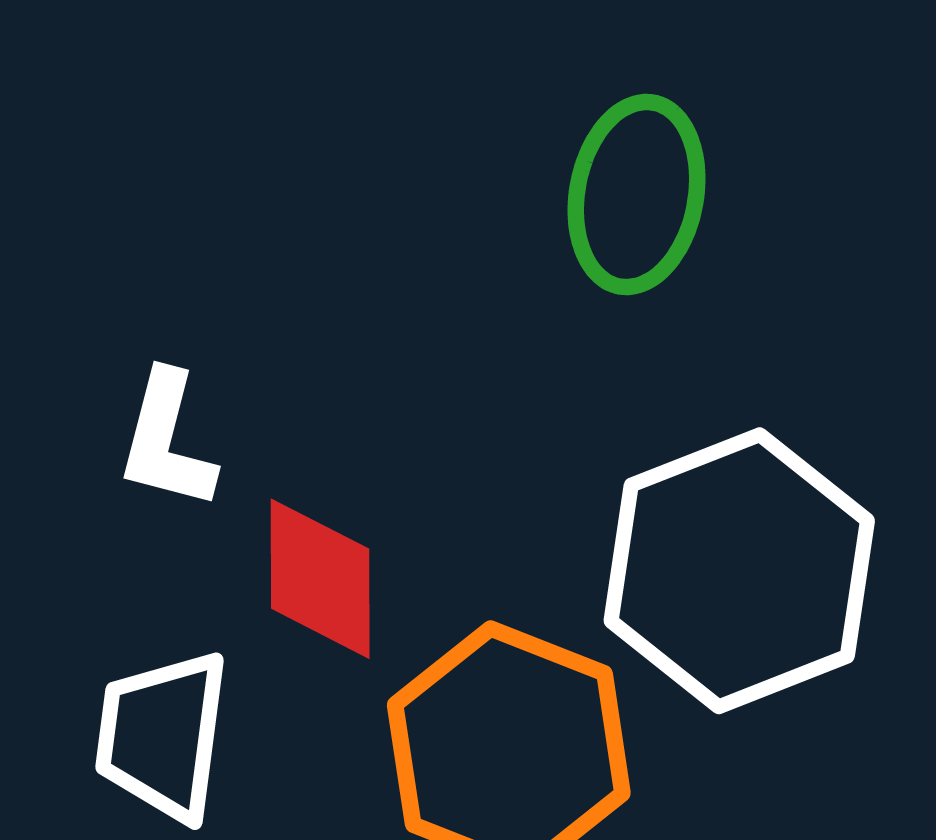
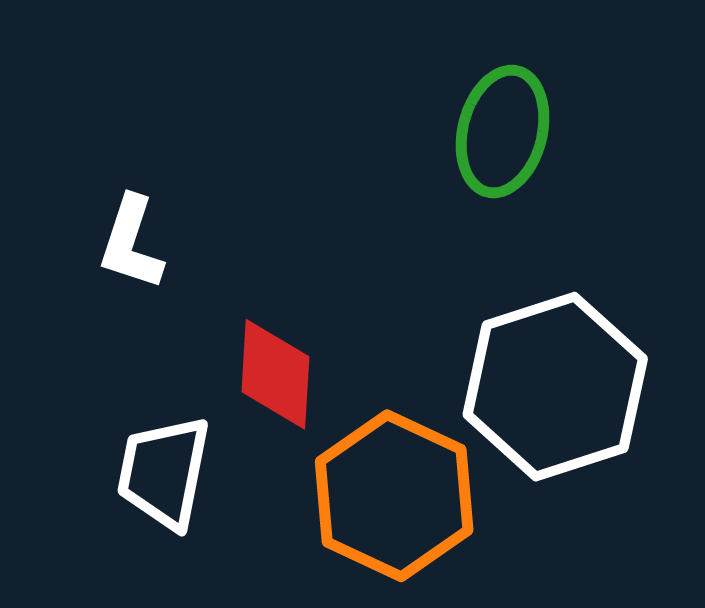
white L-shape: (167, 440) -> (131, 243), moved

